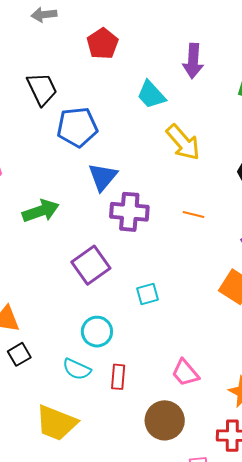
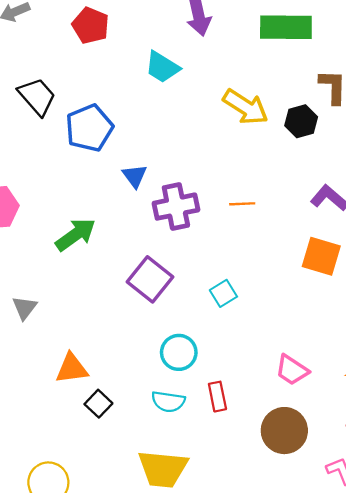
yellow arrow: (183, 142) -> (246, 107), moved
blue triangle: (103, 177) -> (135, 176), size x0.7
orange line: (194, 214) -> (242, 204), moved

